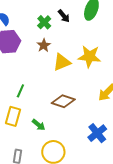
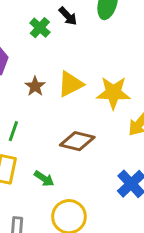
brown star: (44, 45) -> (35, 86), moved
yellow star: (89, 56) -> (113, 93), moved

